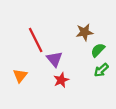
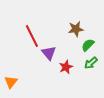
orange triangle: (20, 76) -> (11, 82), moved
red star: (61, 80) -> (66, 67), moved

